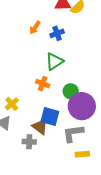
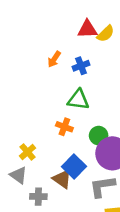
green triangle: (54, 61) -> (78, 100), turned 42
blue square: (50, 116) -> (74, 167), turned 30
gray cross: (29, 142) -> (38, 197), moved

